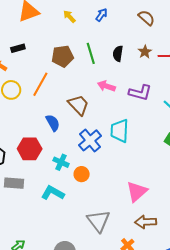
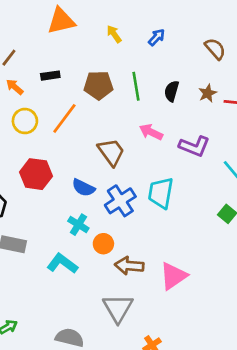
black rectangle: (18, 48) -> (50, 76), moved
blue semicircle: (53, 123) -> (83, 188), moved, turned 138
red hexagon: (30, 149) -> (36, 174), moved
brown arrow: (145, 222) -> (129, 266), moved

